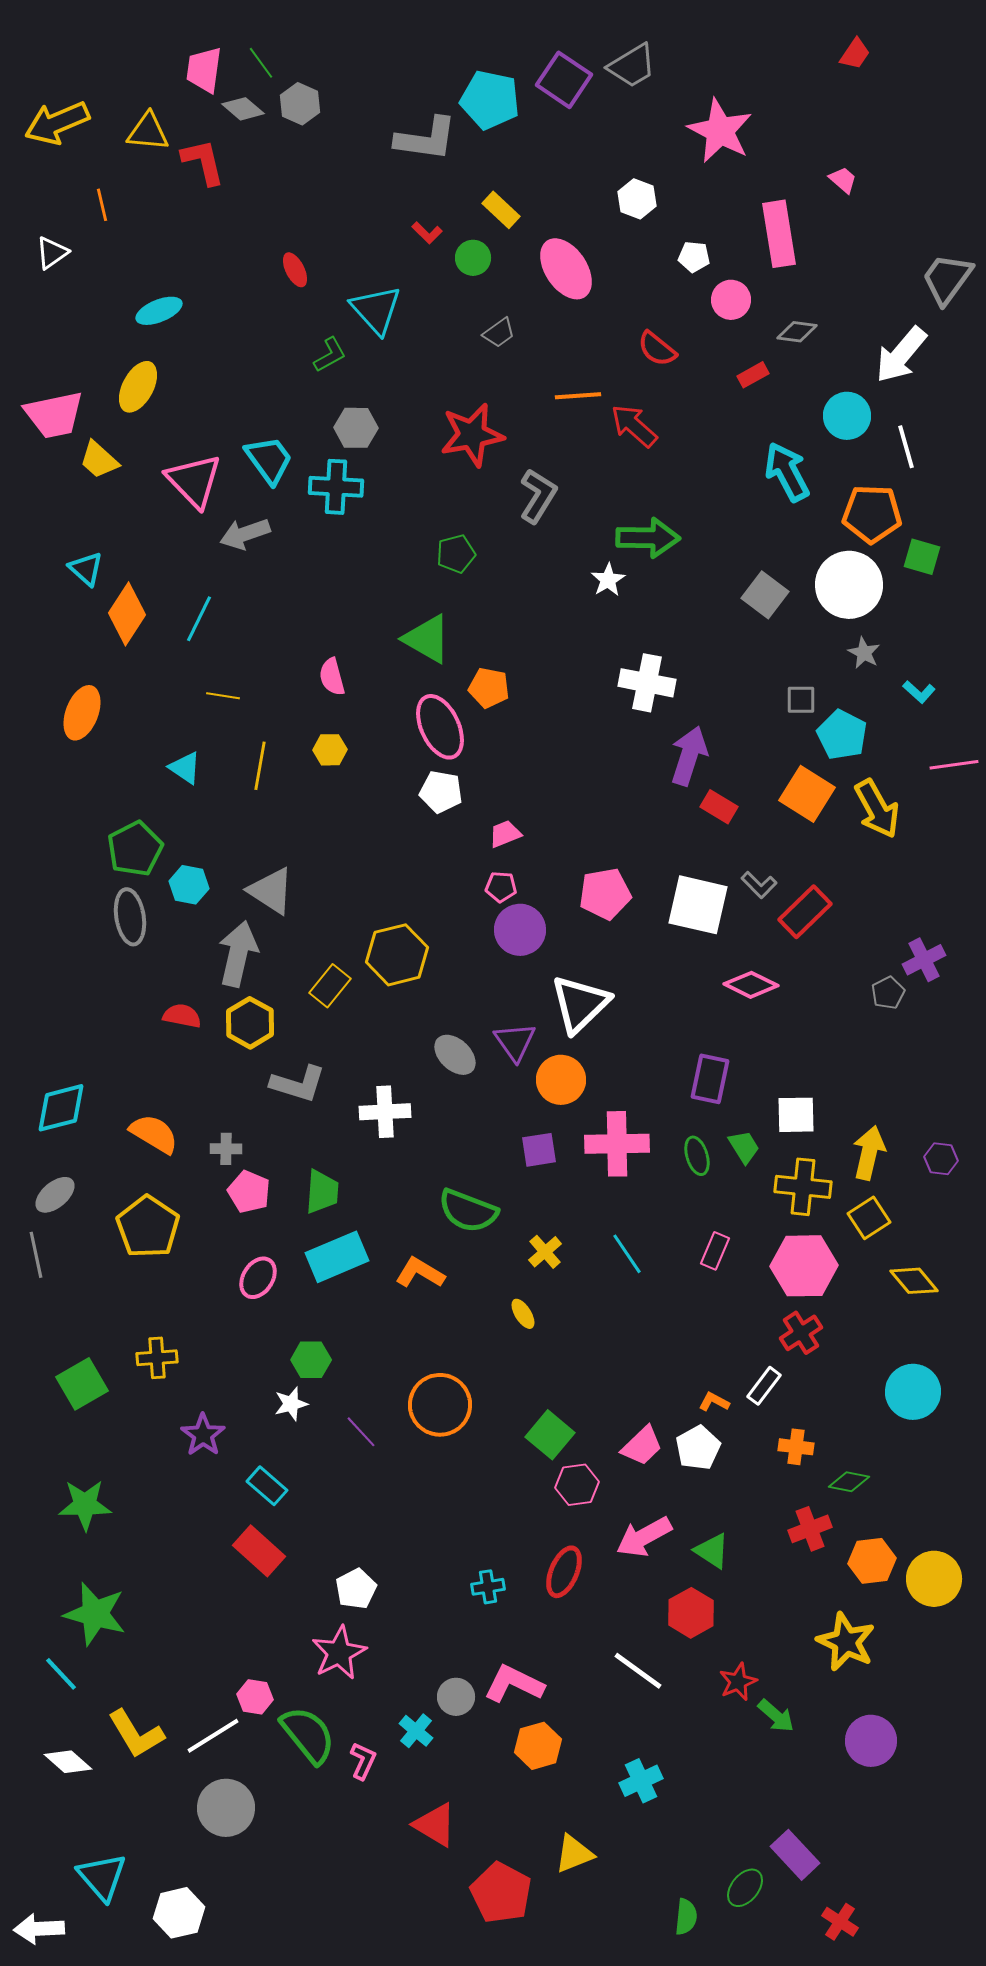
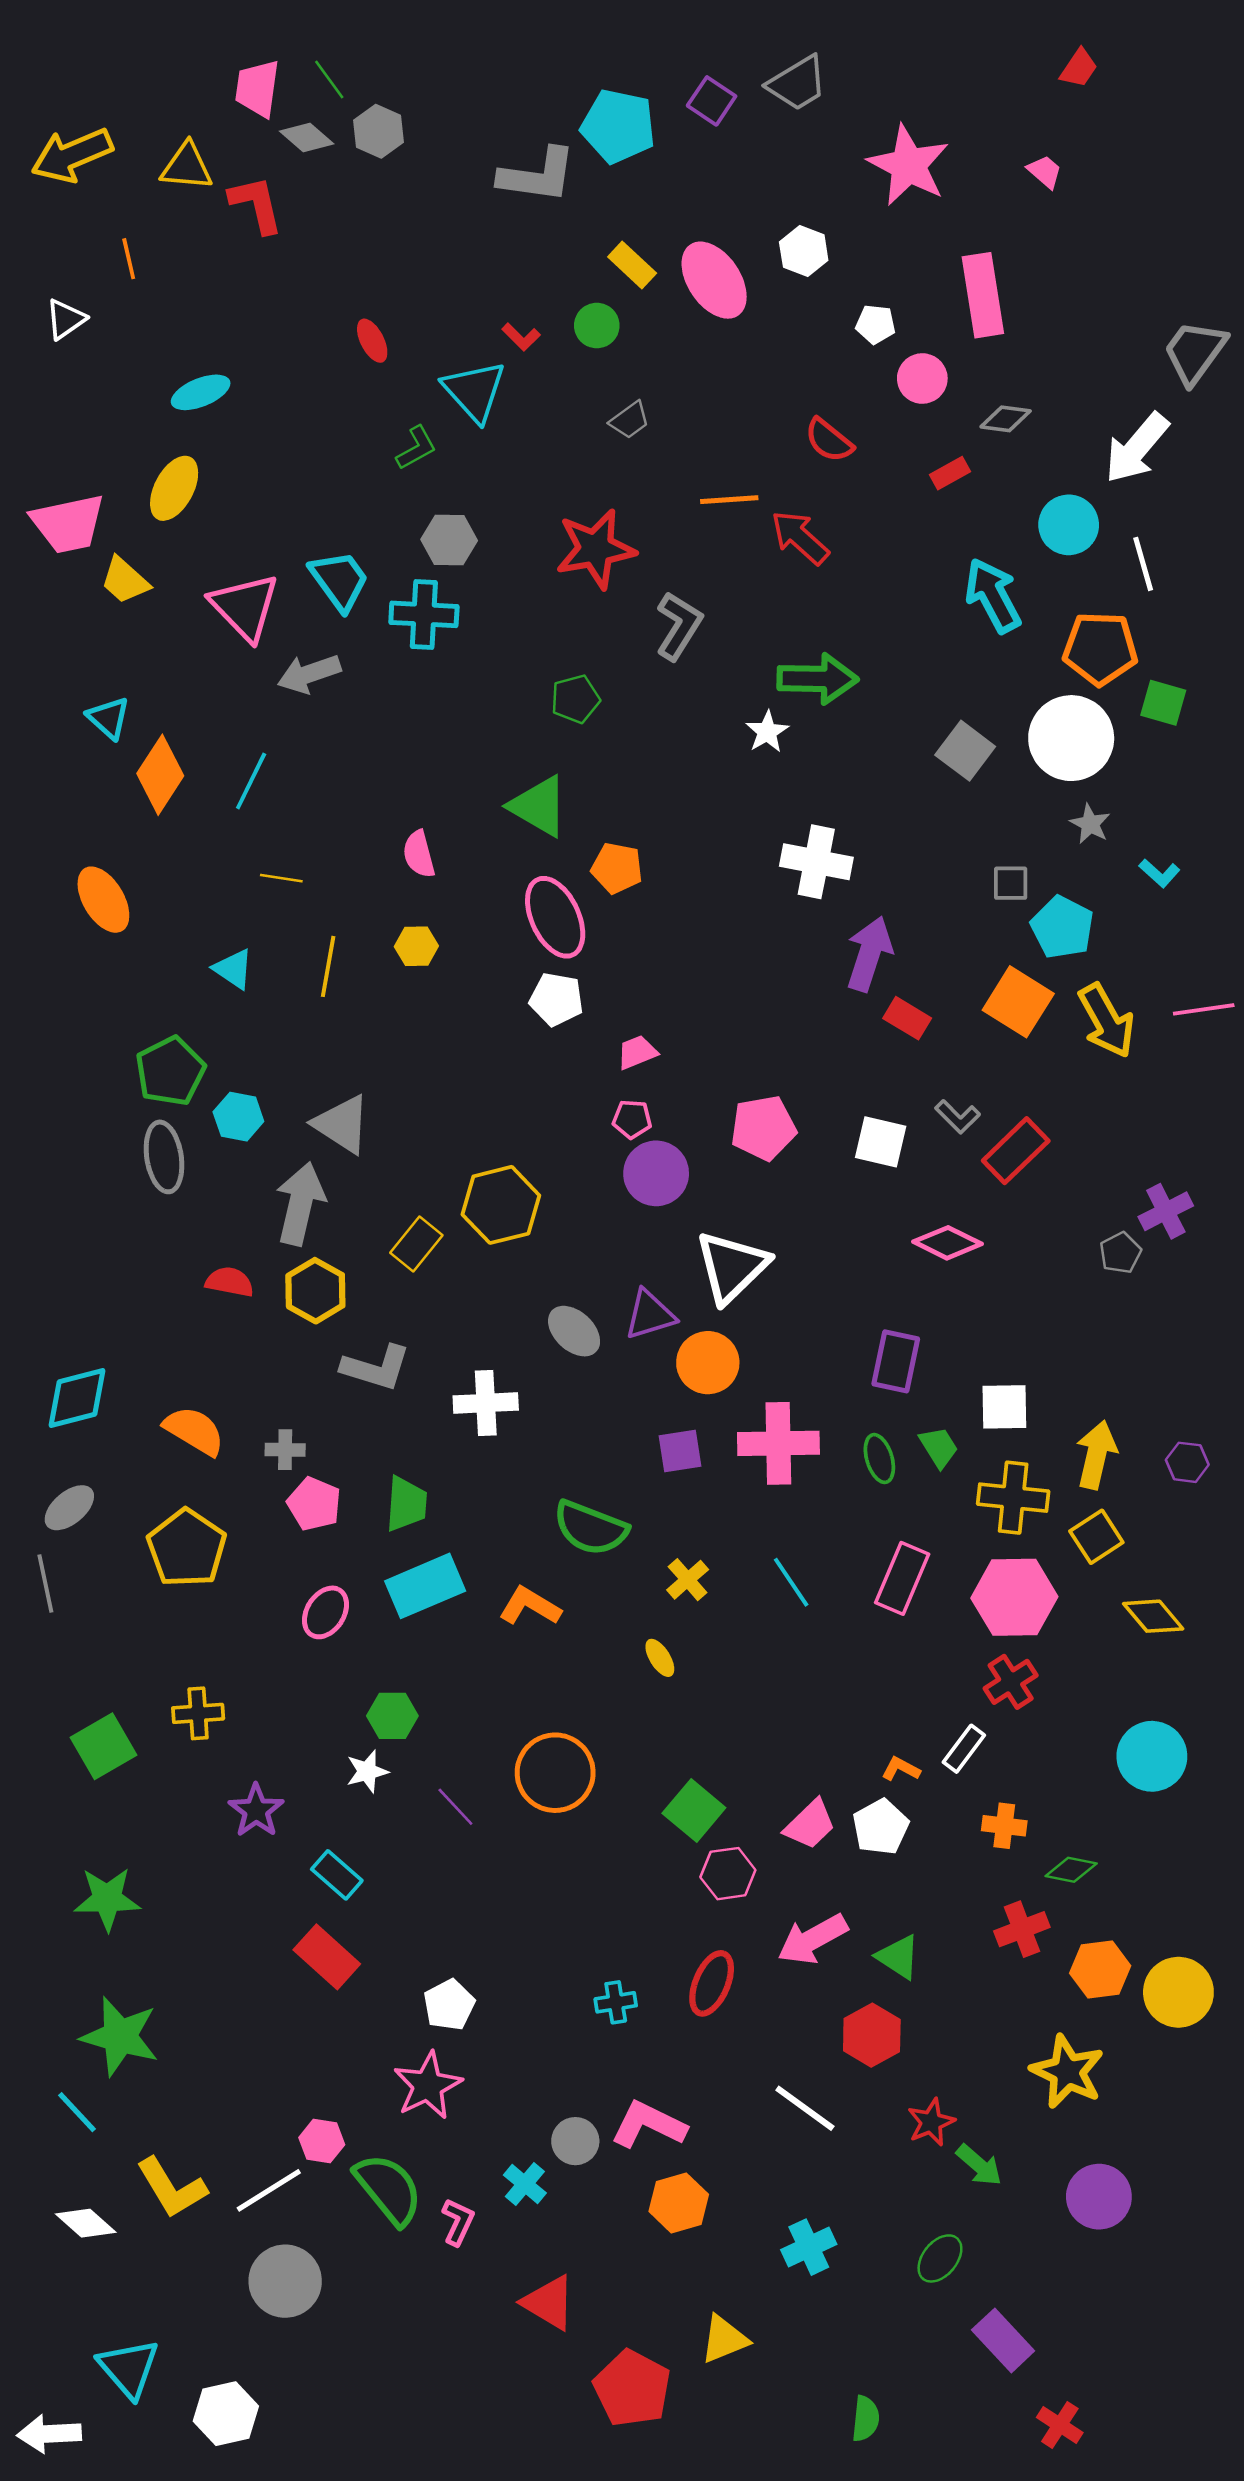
purple square: (564, 80) -> (712, 101), size x0.7
pink trapezoid: (843, 180) -> (1045, 172), moved
red L-shape: (427, 233) -> (521, 337), moved
pink ellipse: (566, 269) -> (714, 280), moved
orange ellipse: (82, 713) -> (103, 900), turned -52
pink line: (954, 765) -> (1204, 1009), moved
white square: (698, 905) -> (881, 1142), size x0.7
purple triangle: (515, 1042) -> (650, 1315), turned 48
pink rectangle: (715, 1251) -> (902, 1578), size x1.5
green ellipse: (745, 1888) -> (940, 2258), moved

